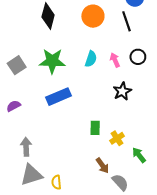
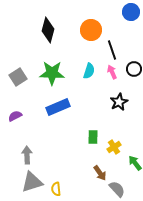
black line: (126, 21) -> (112, 50), moved

